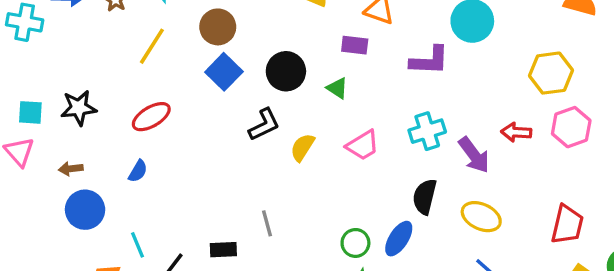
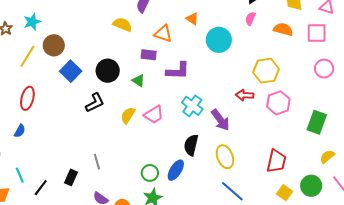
brown circle: (218, 27) -> (54, 45), moved
purple L-shape: (429, 61) -> (178, 71), moved
red ellipse: (151, 117) -> (27, 98), turned -45
cyan cross: (427, 131) -> (192, 106), turned -35
red arrow: (516, 132) -> (245, 95), moved
yellow semicircle: (302, 147) -> (128, 115), moved
yellow ellipse: (481, 217) -> (225, 157), turned 45
black rectangle: (223, 250) -> (71, 177), turned -63

